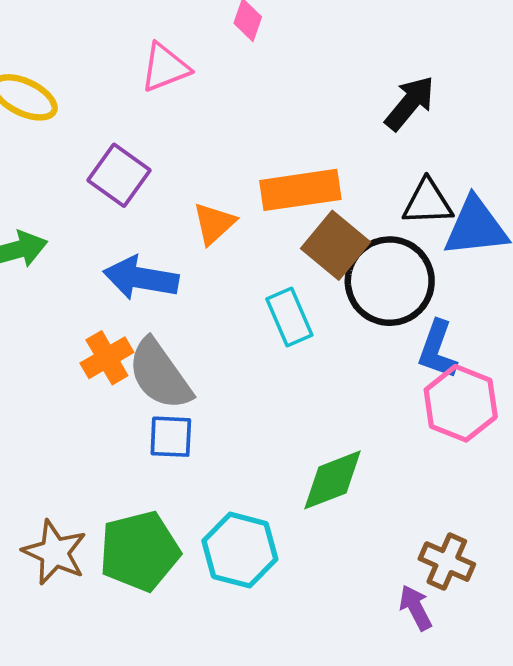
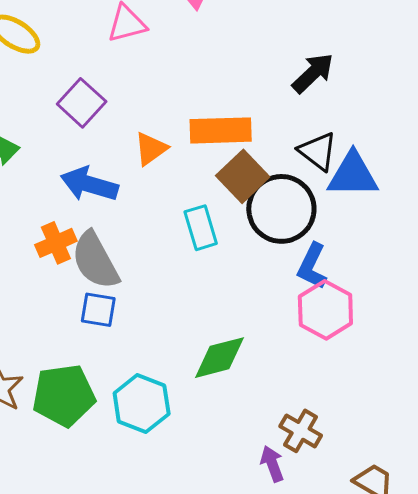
black triangle: (428, 202) -> (318, 151), turned 33

